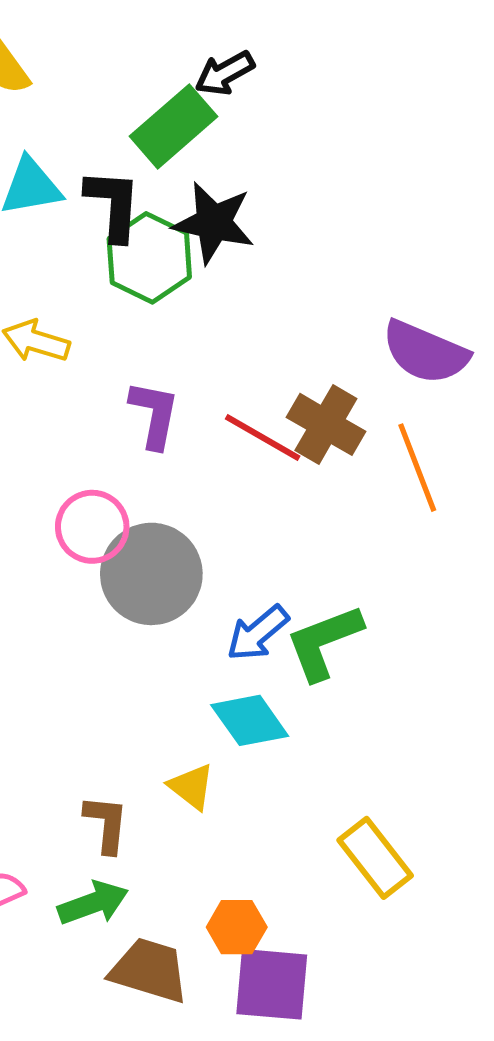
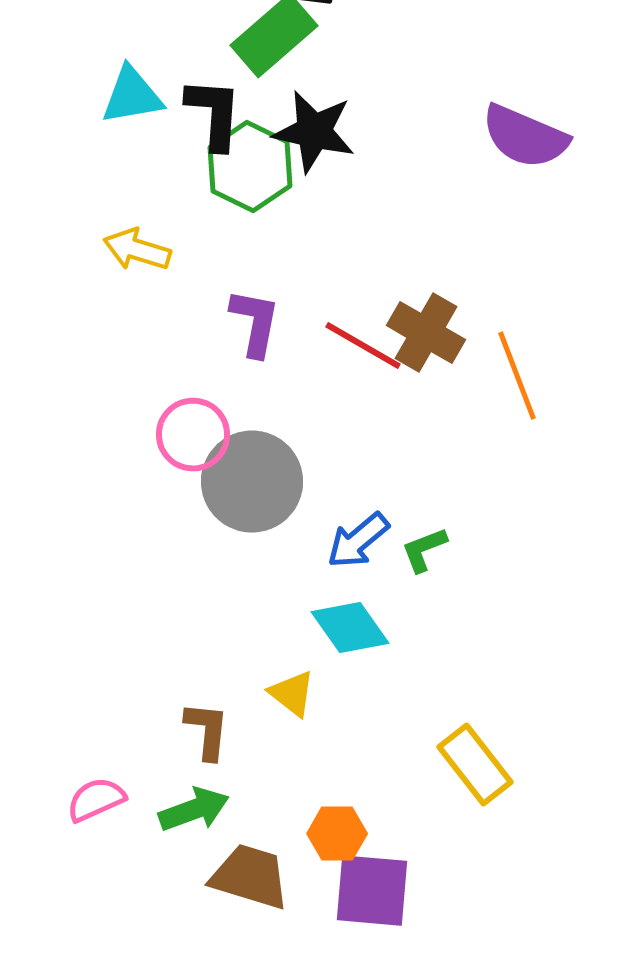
purple semicircle: (425, 352) -> (525, 137), moved
green L-shape: (324, 642) -> (424, 550), size x0.6

